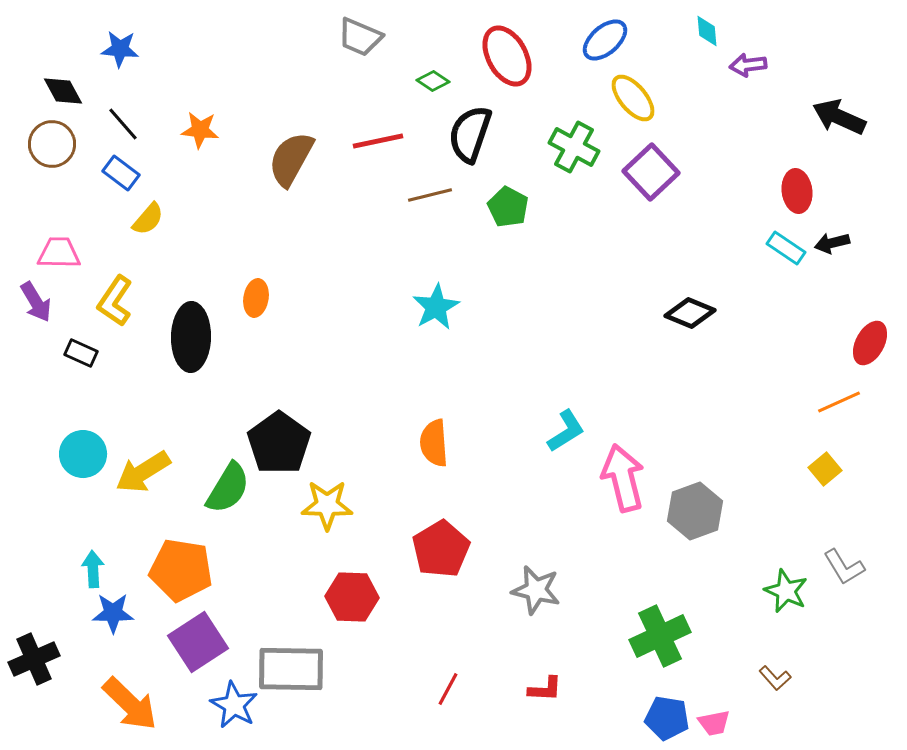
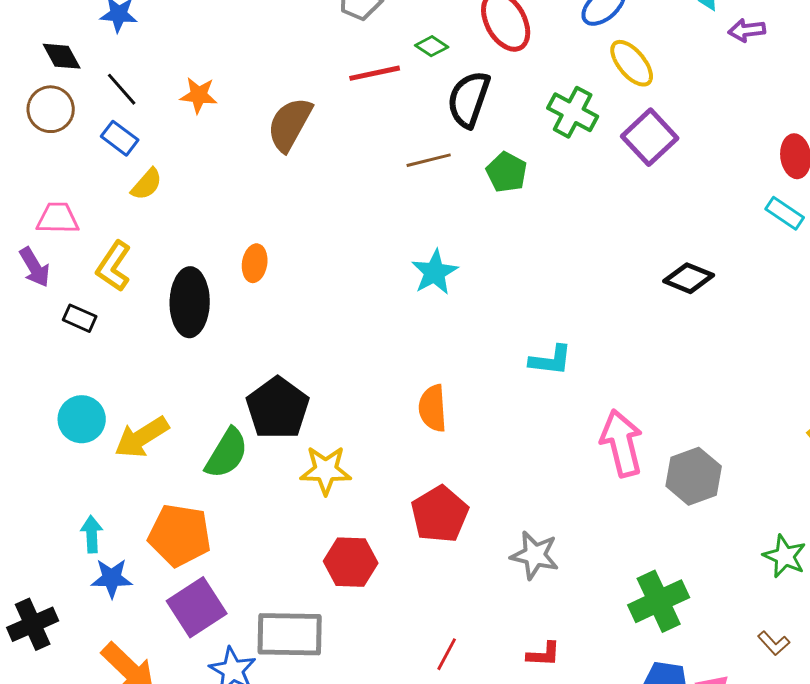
red line: (378, 141) -> (375, 73), moved
cyan L-shape: (566, 431) -> (551, 360), moved, turned 39

